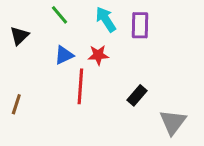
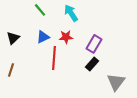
purple rectangle: (140, 25) -> (94, 44), moved, turned 30
black triangle: (19, 36) -> (13, 38), moved

